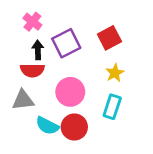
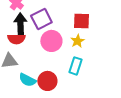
red square: (109, 38) -> (81, 21), moved, turned 30
black arrow: (38, 50) -> (20, 24), size x1.5
pink circle: (70, 92) -> (51, 41), moved

